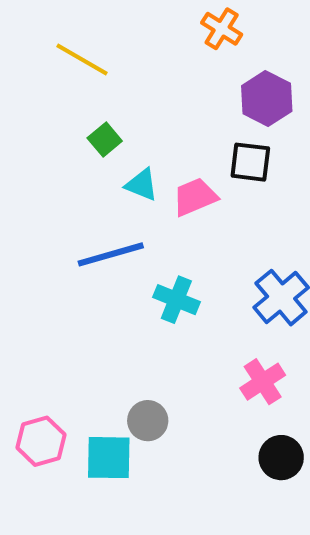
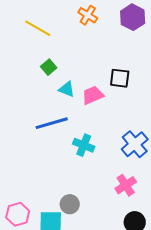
orange cross: (222, 29) -> (88, 15), moved
purple hexagon: (267, 98) -> (133, 17), moved

